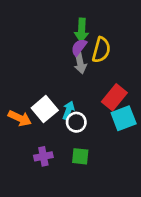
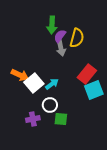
green arrow: (82, 30) -> (52, 25), moved
cyan arrow: (68, 110) -> (52, 84), turned 32
orange arrow: (20, 118) -> (20, 75), moved
white circle: (76, 122) -> (50, 105), moved

